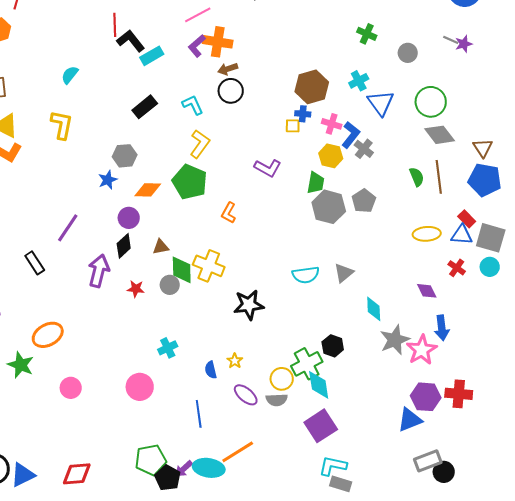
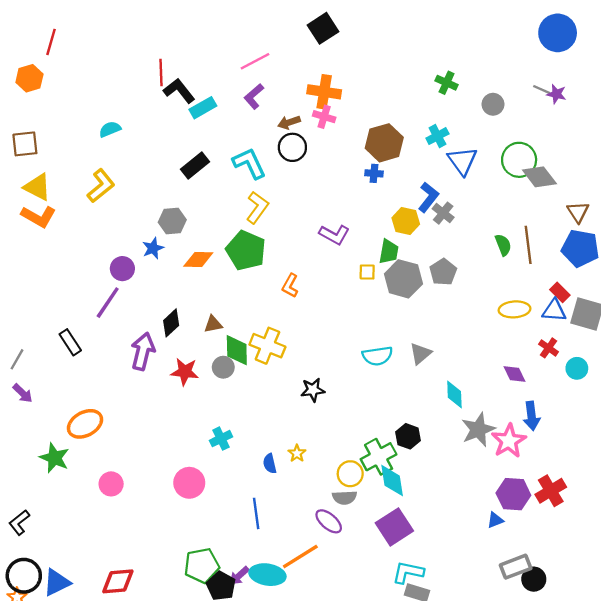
orange cross: (218, 42) -> (324, 92), moved
purple star: (464, 44) -> (556, 94), turned 30
cyan semicircle: (70, 75) -> (110, 129), turned 30
cyan L-shape: (193, 105) -> (249, 163), size x1.4
pink cross: (332, 124) -> (324, 117), moved
yellow L-shape: (62, 125) -> (101, 186), turned 40
yellow square: (293, 126) -> (367, 272), moved
gray diamond: (440, 135) -> (539, 177), moved
purple circle: (129, 218) -> (122, 269), moved
cyan circle: (490, 267) -> (577, 368), moved
red star: (136, 289) -> (185, 372), size x1.4
black star: (249, 305) -> (313, 390), size x0.7
red cross: (459, 394) -> (551, 491), turned -36
purple ellipse: (246, 395) -> (329, 521), moved
blue triangle: (410, 420) -> (495, 520), size x0.6

